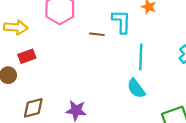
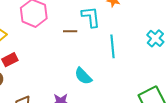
cyan semicircle: (136, 88) -> (83, 76), moved

